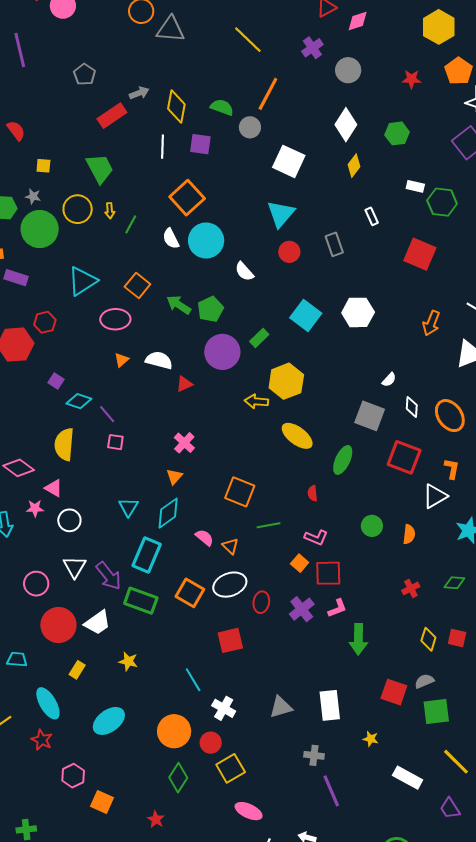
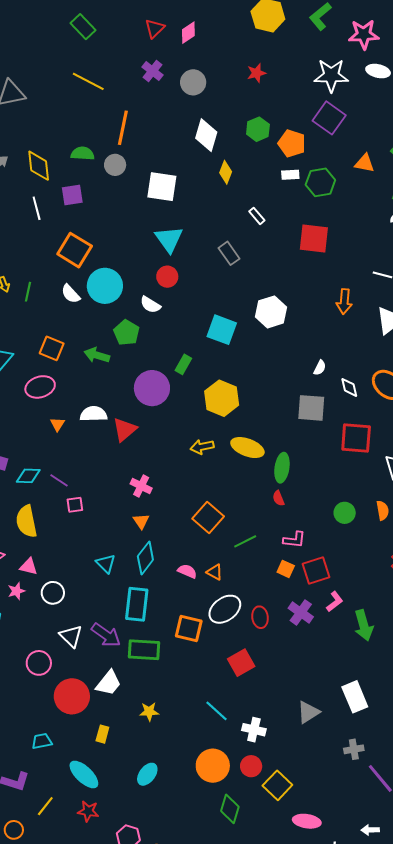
orange pentagon: (459, 71) -> (292, 143), moved
red circle: (289, 252) -> (167, 277), moved
green pentagon: (210, 309) -> (126, 333), moved
red triangle: (184, 384) -> (125, 430), size x1.5
yellow arrow: (256, 401) -> (202, 447), moved
green ellipse: (343, 460) -> (282, 468), moved
orange square: (240, 492) -> (208, 517), turned 36
cyan ellipse: (109, 721) -> (147, 774), size x0.7

